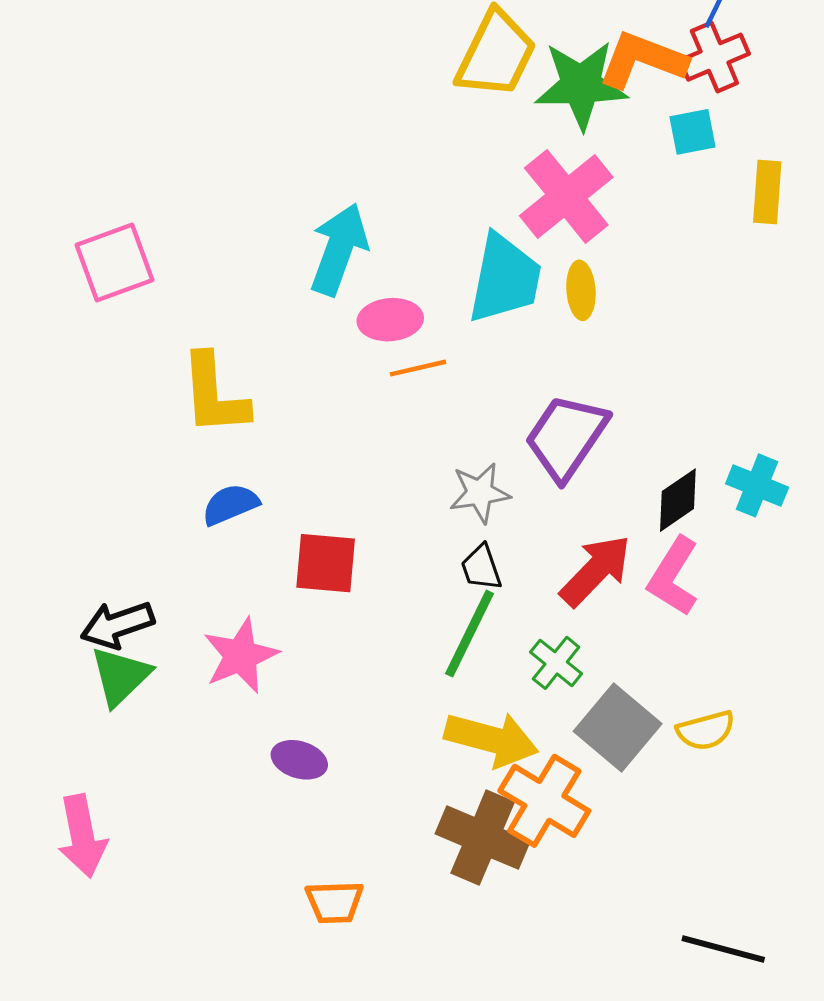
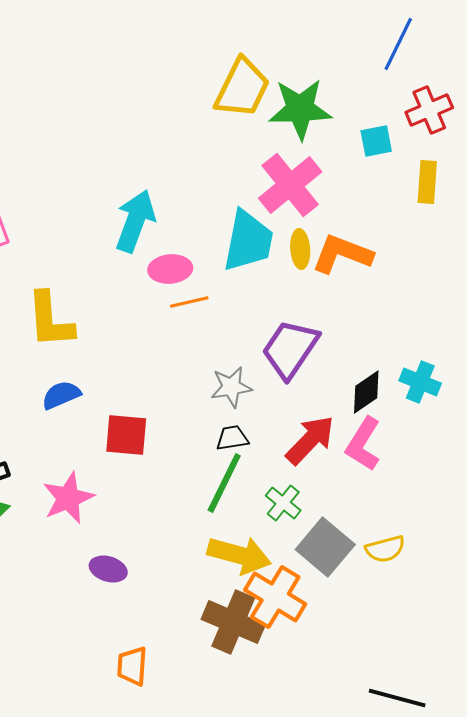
red cross: (714, 57) -> (429, 110), moved
orange L-shape: (643, 60) -> (342, 254), moved
black trapezoid: (481, 568) -> (232, 438), turned 100
orange trapezoid: (334, 902) -> (132, 666), turned 96

